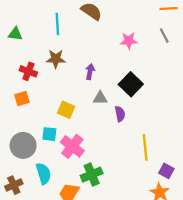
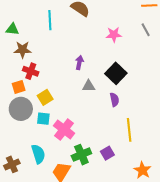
brown star: (56, 59) -> (23, 50), moved
red cross: (28, 71) -> (31, 71), moved
yellow square: (66, 110) -> (45, 97), moved, turned 35
purple semicircle: (120, 114) -> (114, 100), moved
gray circle: (23, 145) -> (21, 109), moved
purple square: (166, 171) -> (107, 153), moved, turned 32

